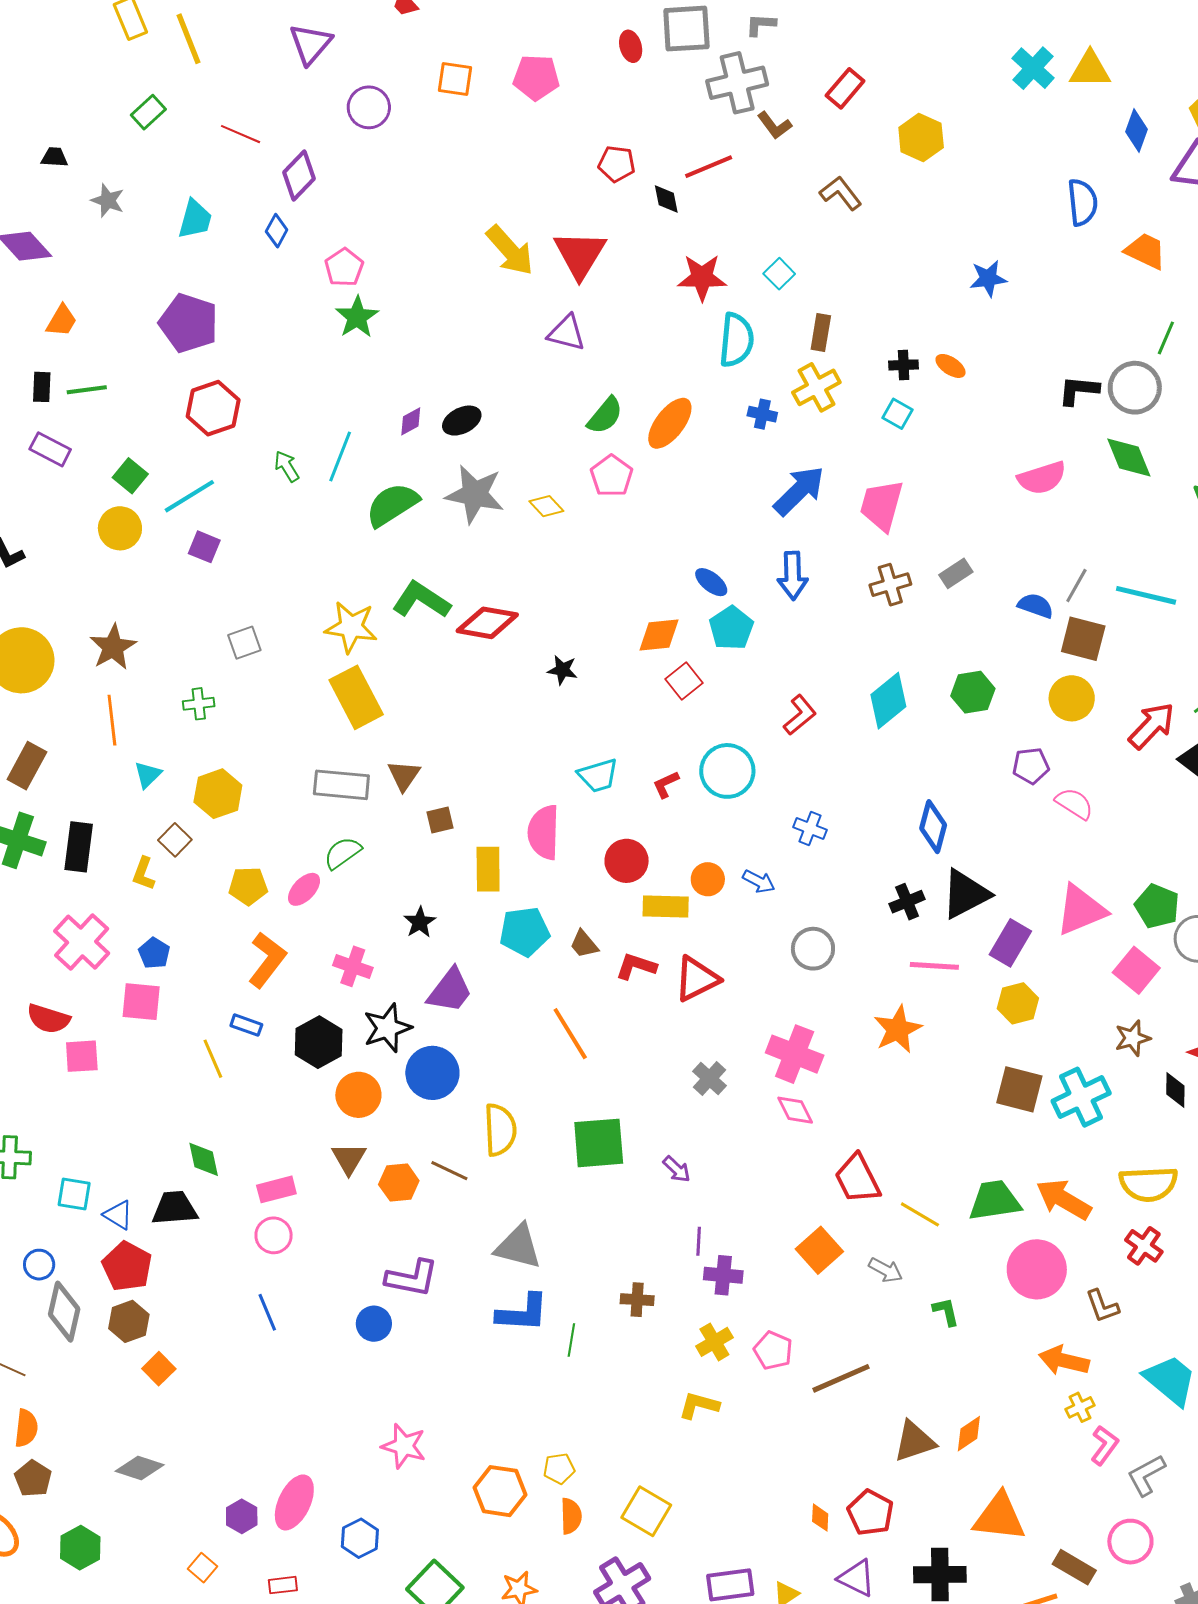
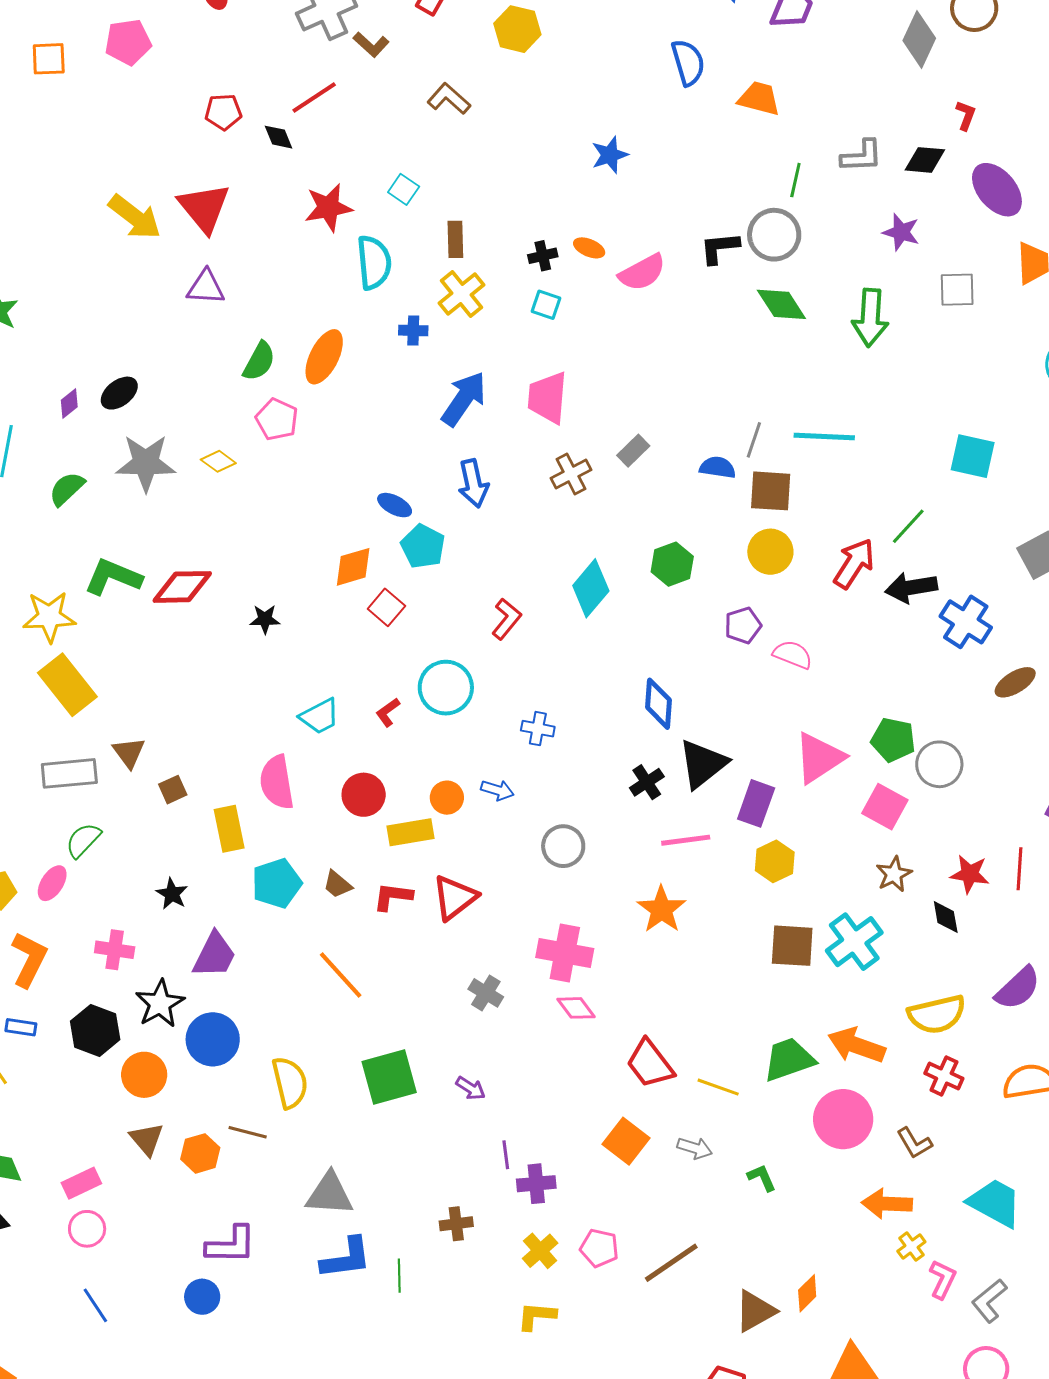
pink semicircle: (1042, 478) -> (642, 272), moved
green semicircle: (392, 505) -> (67, 489), size x0.7

